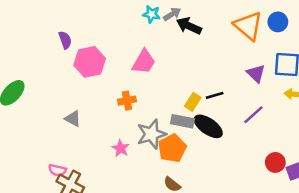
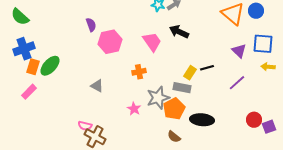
black arrow: (189, 26) -> (179, 32), moved
pink trapezoid: (144, 62) -> (152, 42), turned -65
black ellipse: (208, 126) -> (202, 120), moved, turned -30

